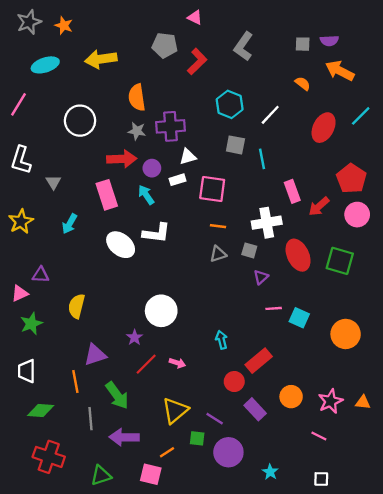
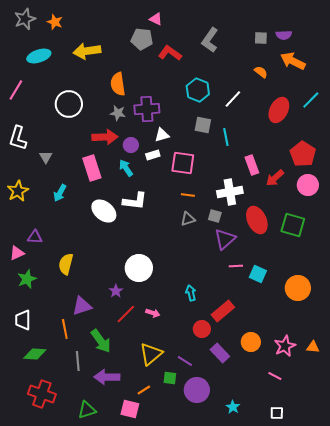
pink triangle: (195, 17) -> (156, 19), moved
red L-shape: (197, 61) -> (170, 53), turned -100
purple triangle: (261, 277) -> (225, 239), size x1.6

